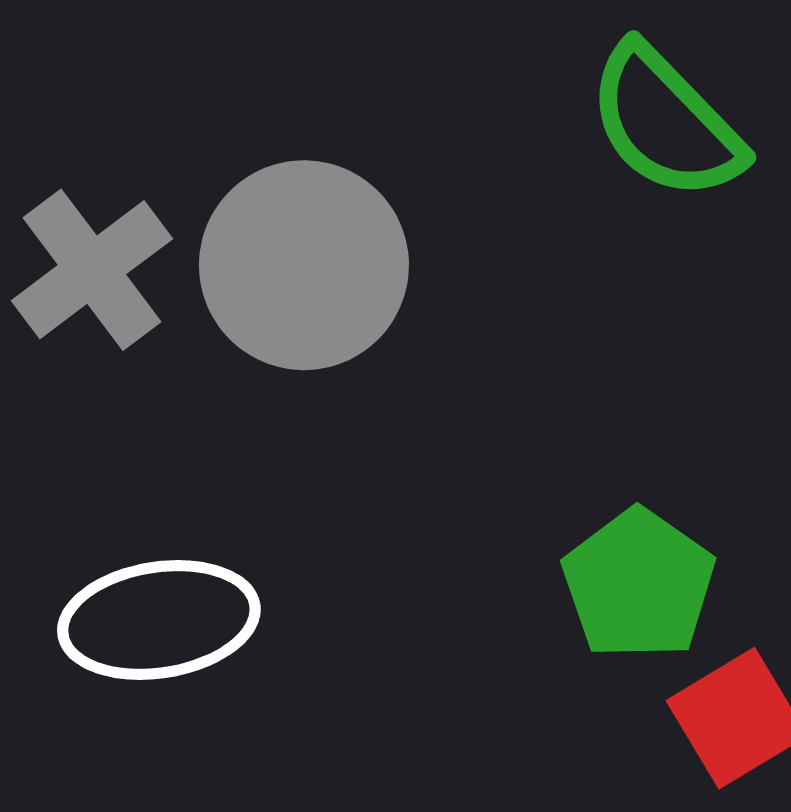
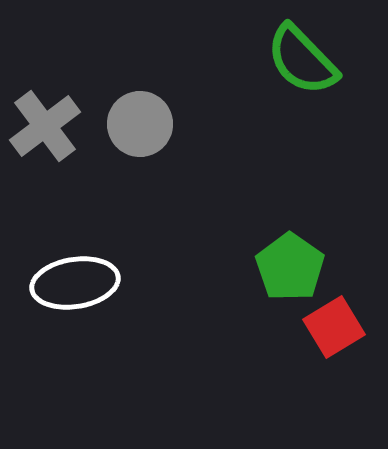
gray circle: (304, 265) -> (140, 124), size x0.7

